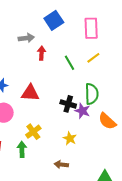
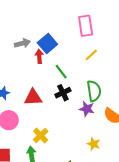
blue square: (54, 20) -> (47, 44), moved
green line: (69, 63) -> (61, 72), moved
black cross: (68, 104) -> (63, 93), moved, turned -35
yellow star: (70, 138) -> (94, 144), moved

